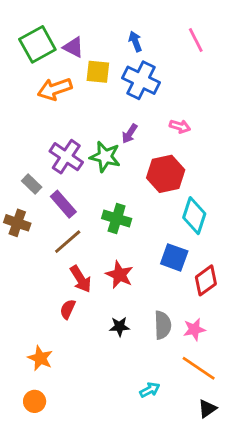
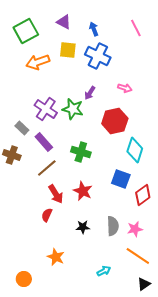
purple triangle: (73, 47) -> (64, 22), moved
orange star: (40, 358) -> (56, 257), moved

